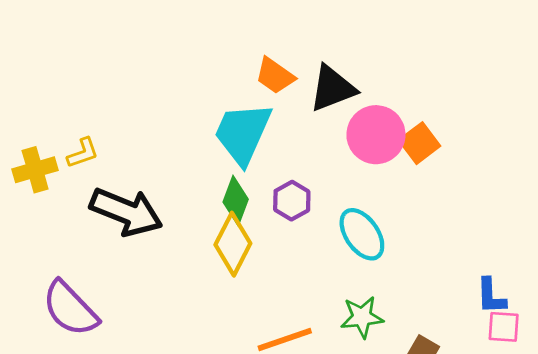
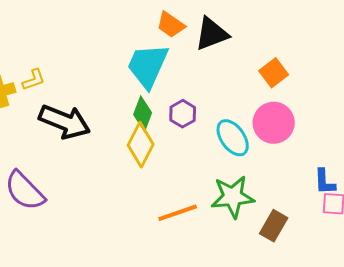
pink circle: (376, 135) -> (274, 123), moved
green star: (362, 317) -> (233, 197), size x1.4

